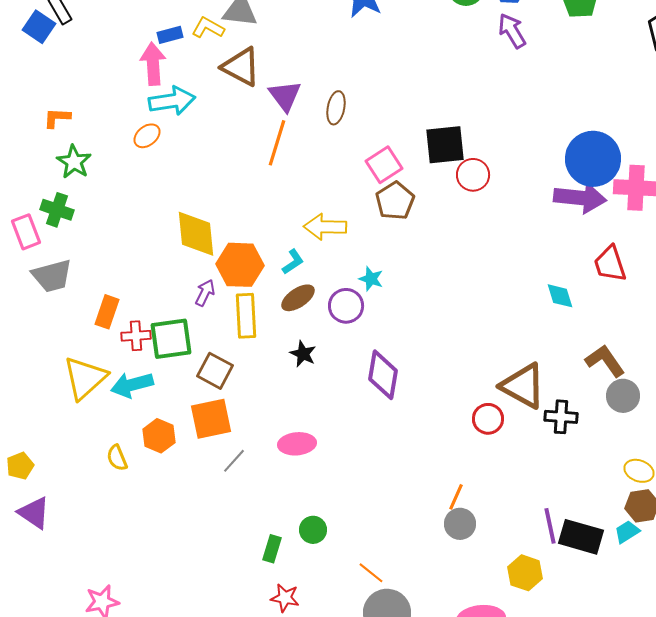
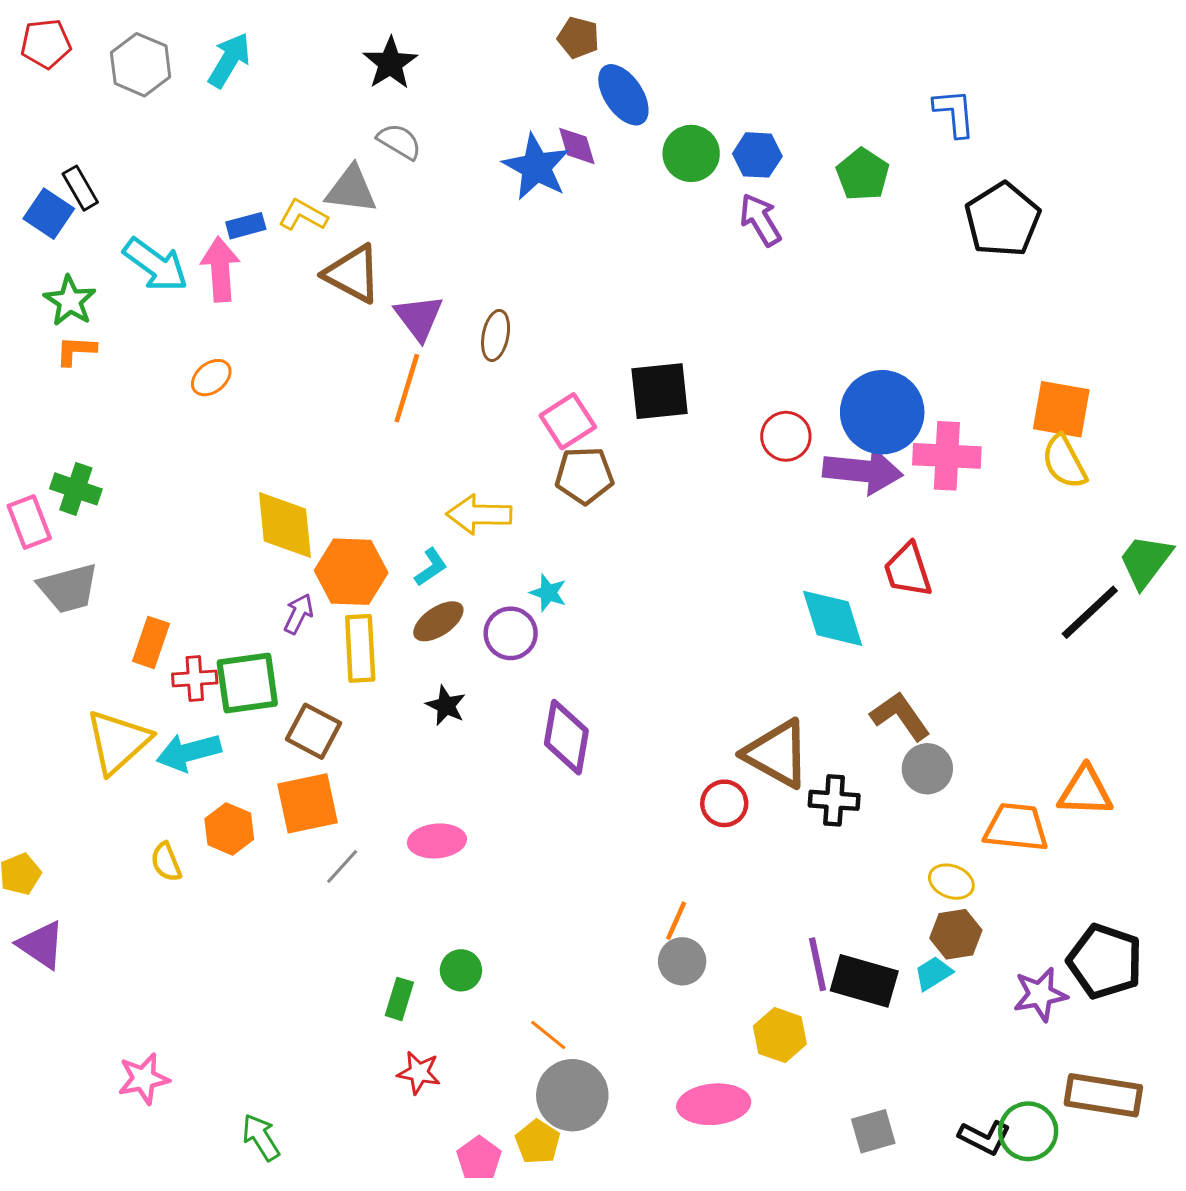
cyan arrow: (172, 101) -> (156, 265), moved, turned 45
green star: (74, 162) -> (70, 301), moved
red circle: (473, 175) -> (786, 436), moved
brown pentagon: (395, 201) -> (584, 475), turned 30
cyan diamond: (560, 296) -> (833, 618), size x1.6

